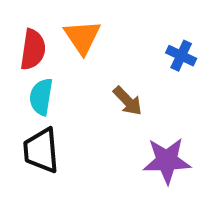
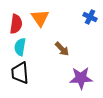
blue cross: (181, 56) -> (90, 17), moved

